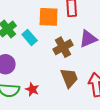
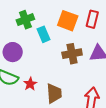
brown trapezoid: (69, 78) -> (54, 93), moved

